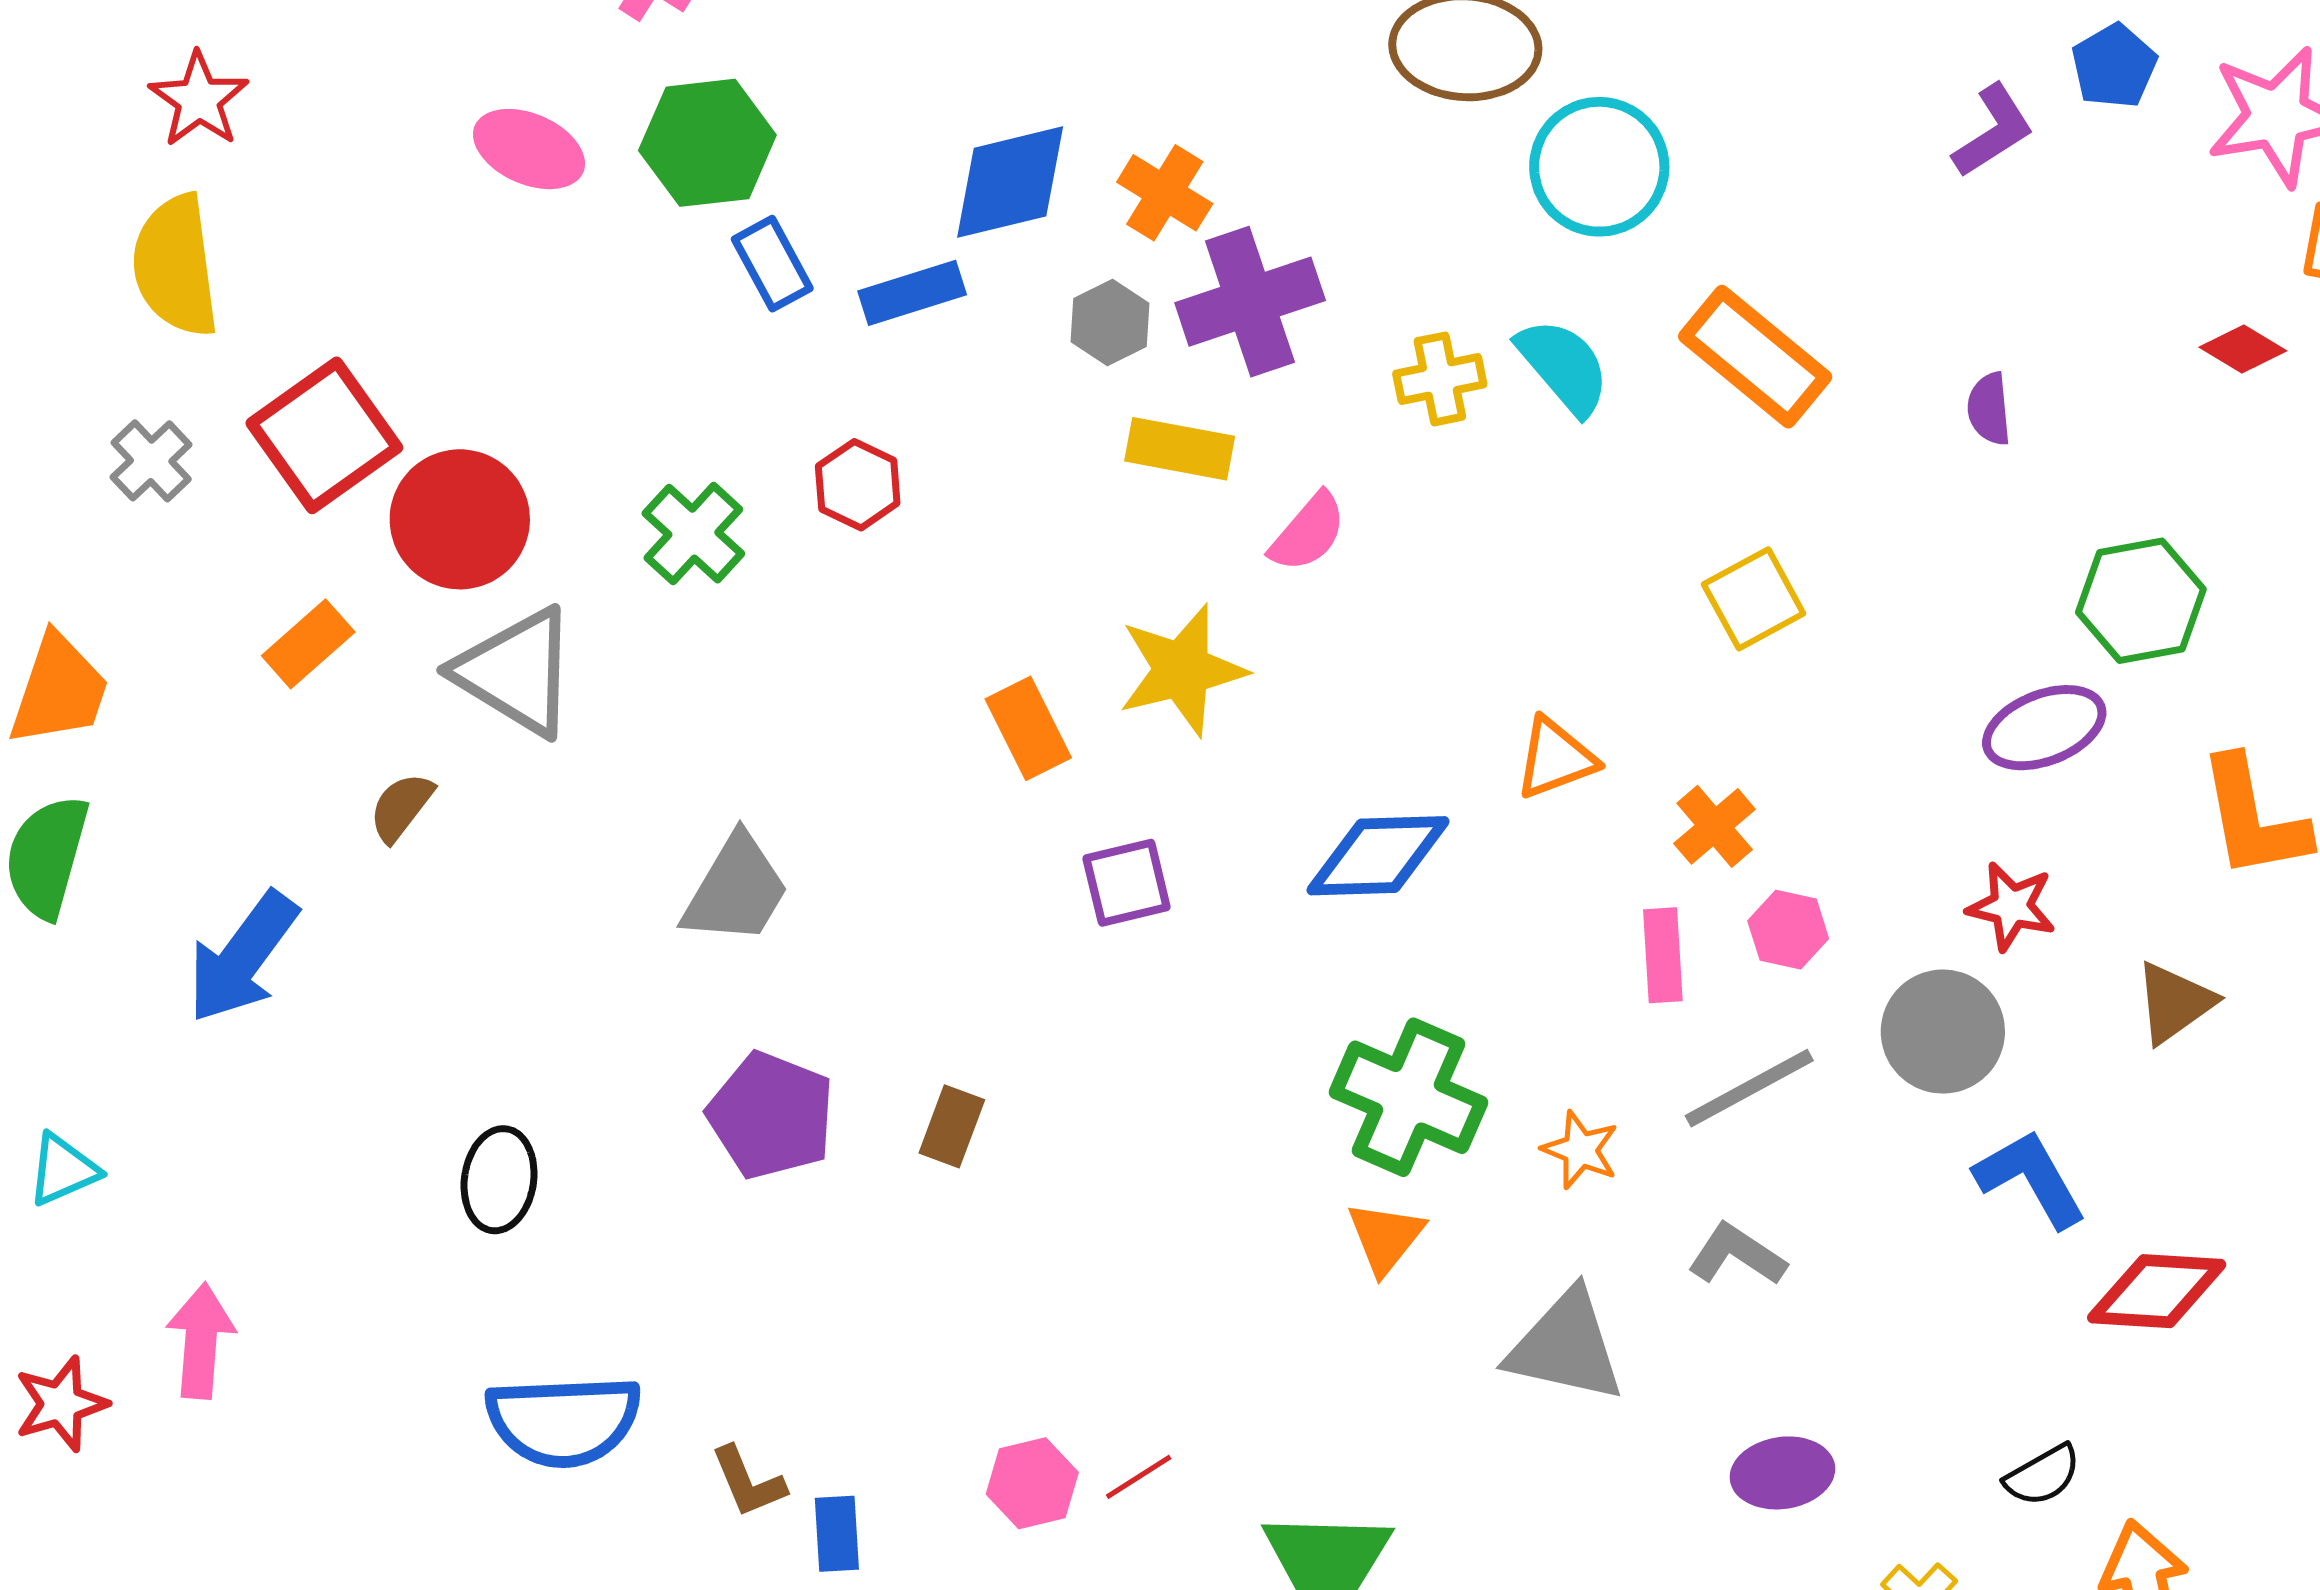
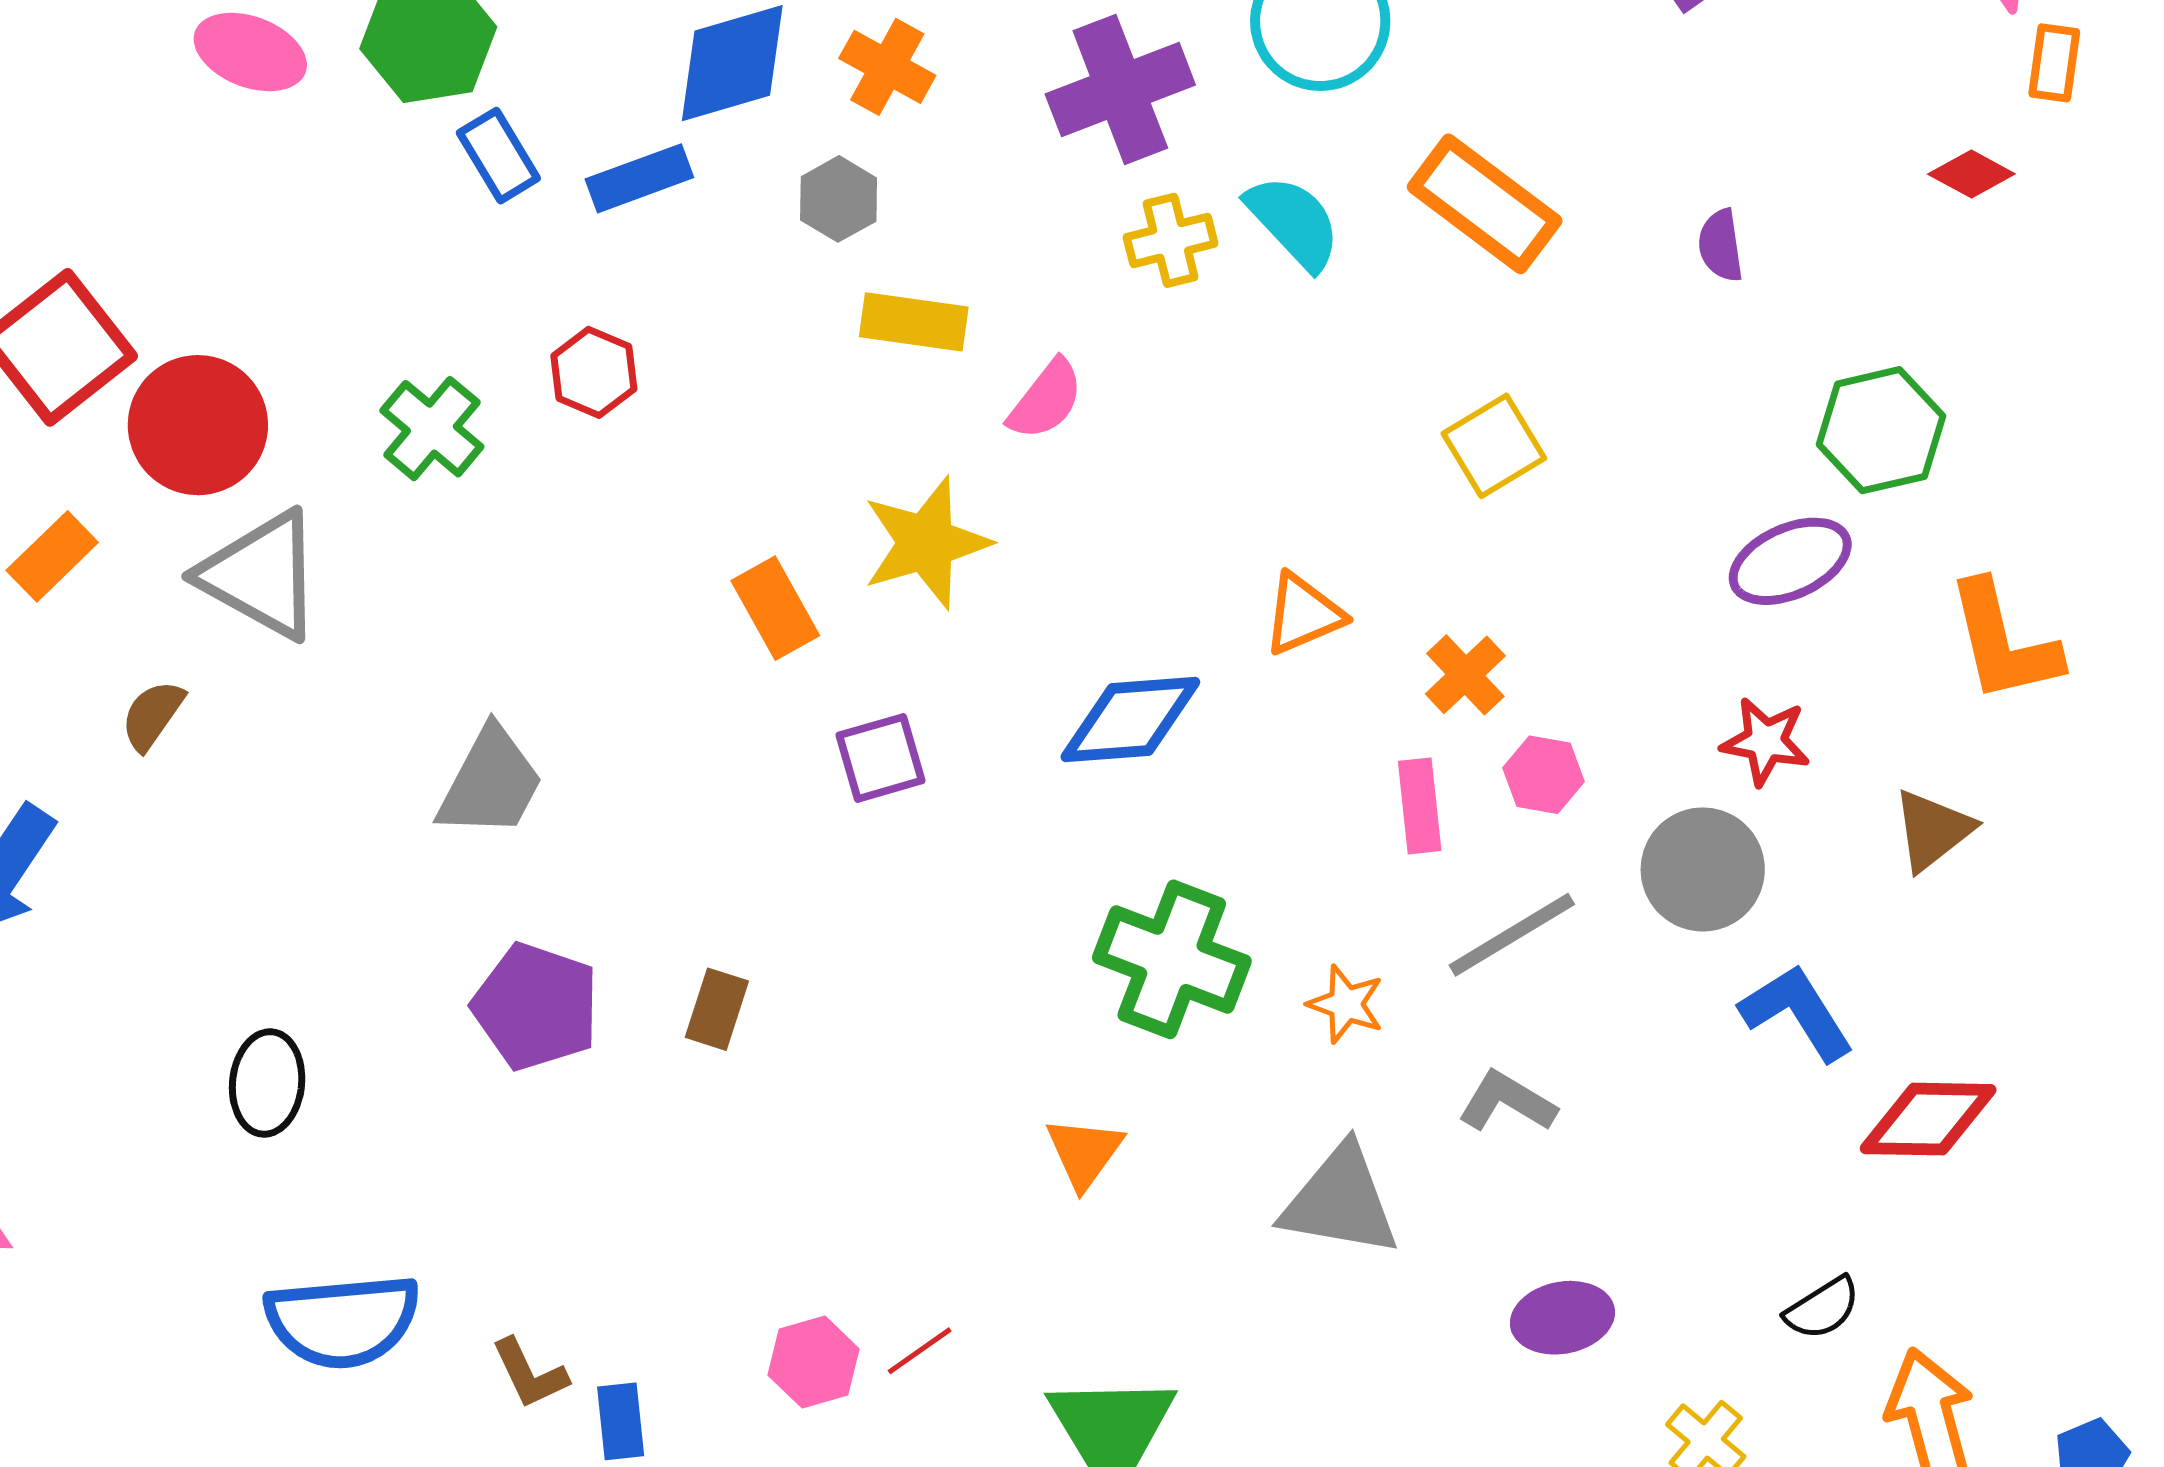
purple cross: (1250, 302) -> (1120, 89), moved
orange triangle: (1385, 1237) -> (1084, 1153), moved

